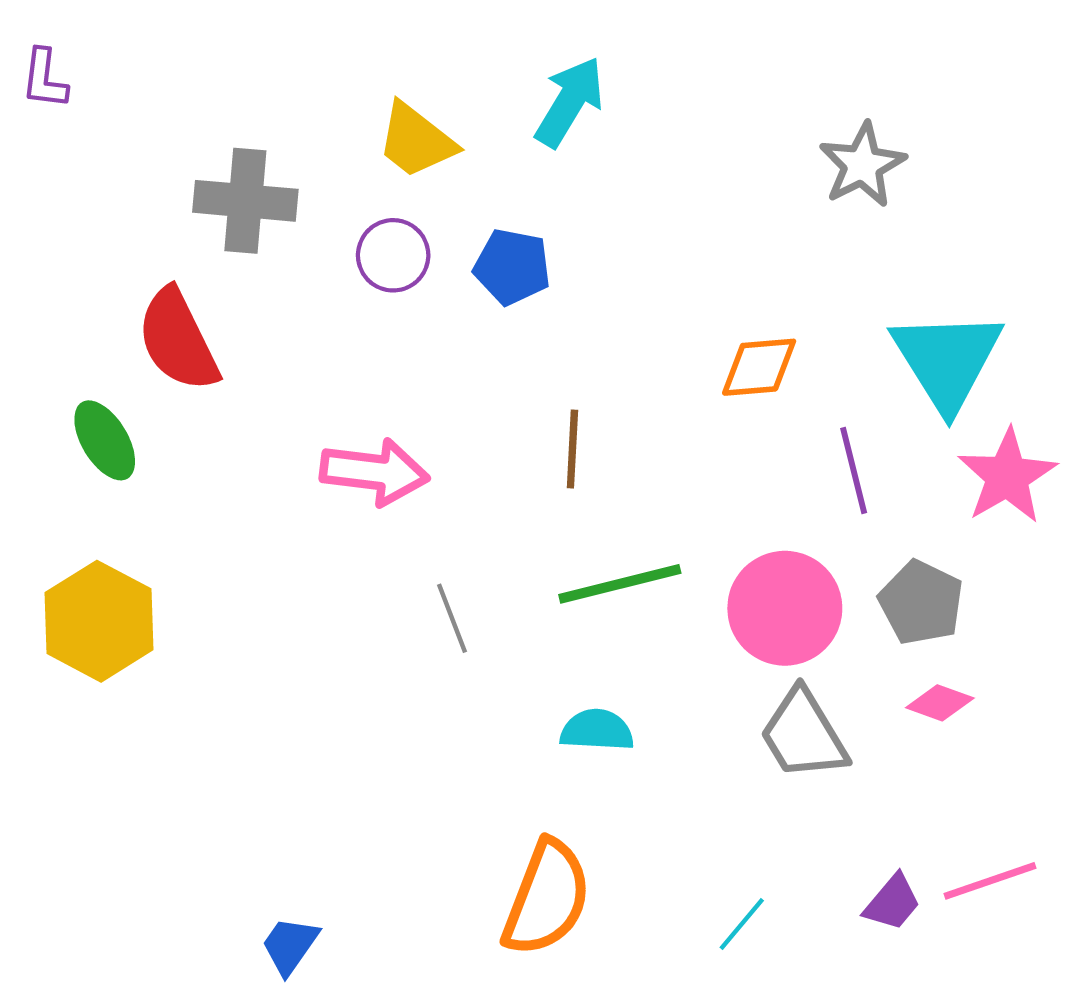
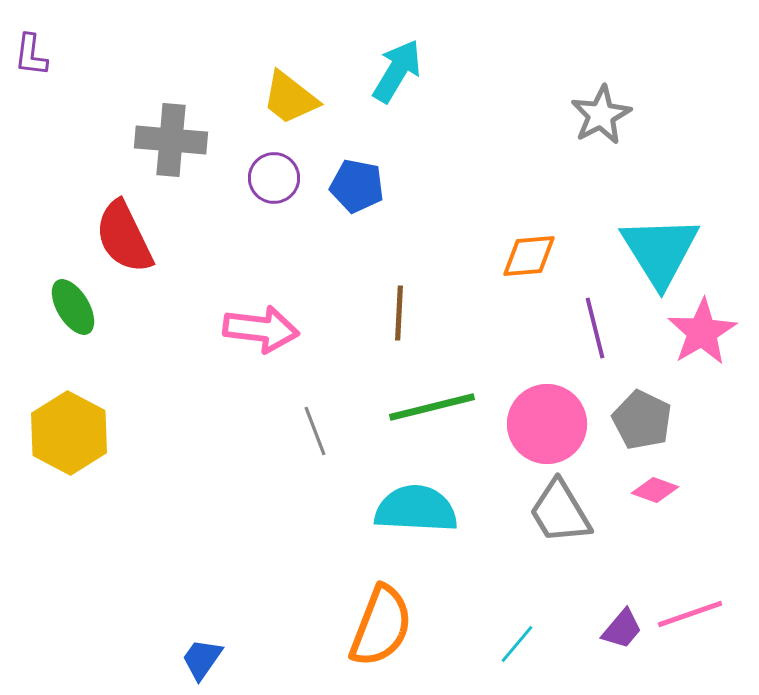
cyan semicircle: (597, 730) -> (416, 509), size x1.6

